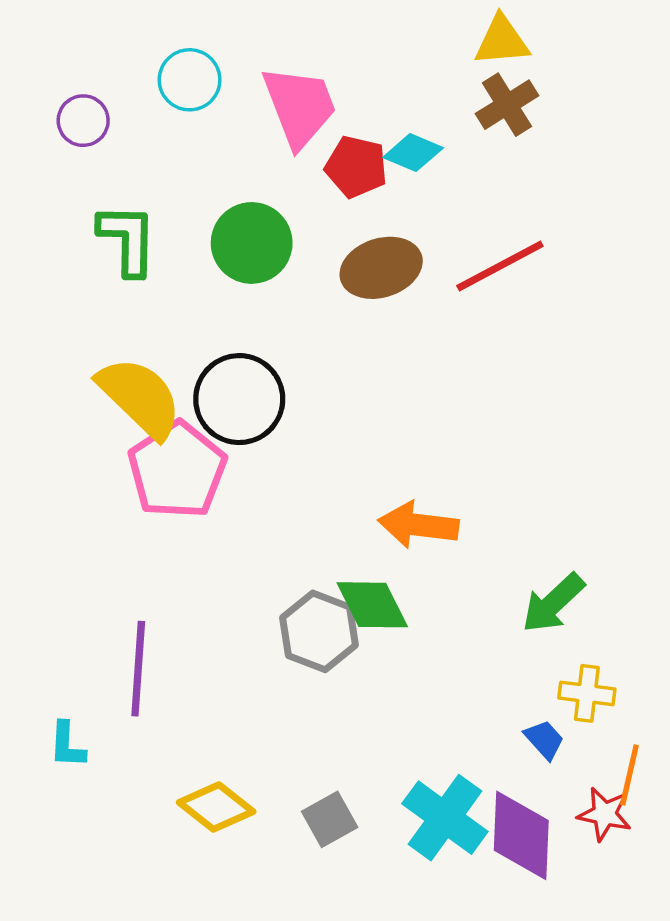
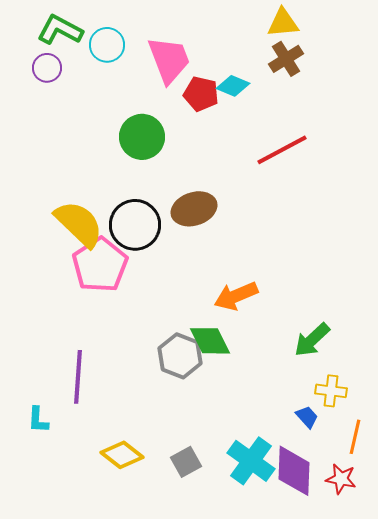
green L-shape: (127, 239) -> (60, 30), moved, turned -63
brown ellipse: (381, 268) -> (194, 209), moved
orange arrow: (418, 525) -> (236, 296), turned -30
red star: (605, 814) -> (341, 479), moved

